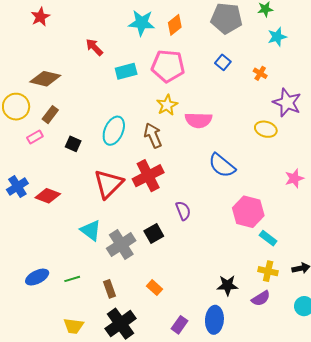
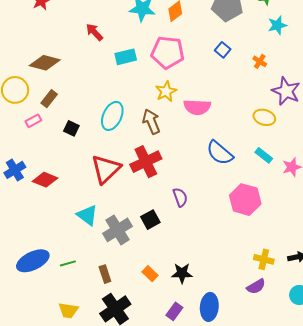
cyan rectangle: (268, 238) -> (264, 155), moved
blue ellipse: (37, 277) -> (33, 261), size x1.4
black star: (227, 285) -> (182, 273), moved

